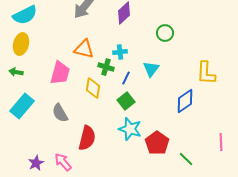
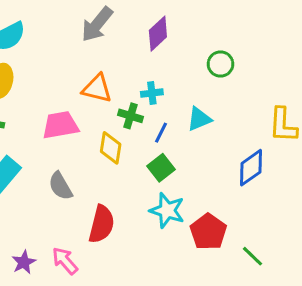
cyan triangle: (151, 69) -> (199, 119), turned 30
pink trapezoid: (60, 73) -> (60, 125), turned -115

